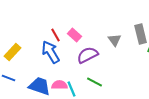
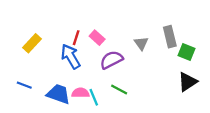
red line: (56, 35) -> (76, 38), turned 48
yellow rectangle: (13, 52) -> (32, 43), moved

